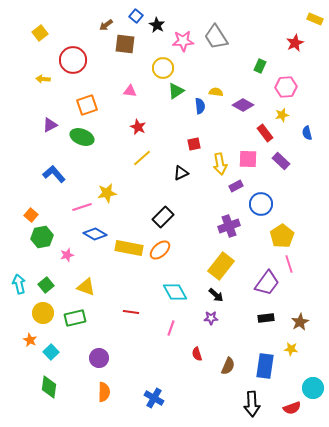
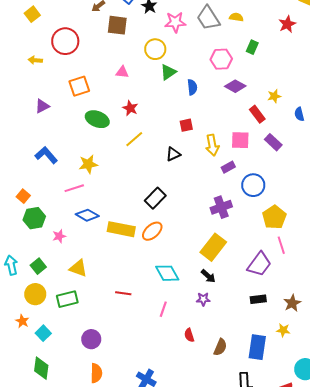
pink hexagon: (286, 87) -> (221, 59), moved
yellow semicircle: (216, 92) -> (236, 17), moved
green ellipse: (82, 137) -> (97, 119), moved
yellow star: (107, 193) -> (88, 164), moved

